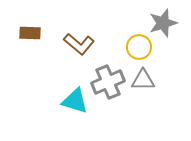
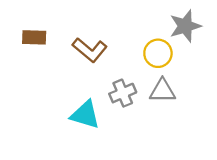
gray cross: (108, 82) -> (123, 93), size x0.7

